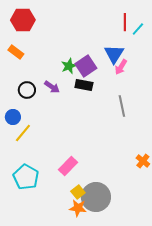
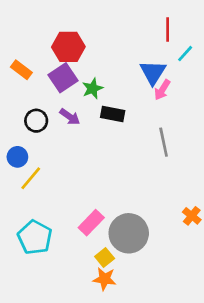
red hexagon: (23, 20) -> (68, 47), moved
cyan line: (138, 29) -> (185, 54), moved
purple square: (86, 66) -> (63, 78), moved
gray circle: (96, 197) -> (129, 233), moved

